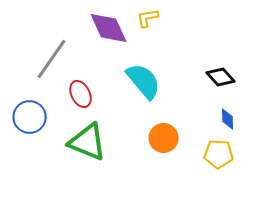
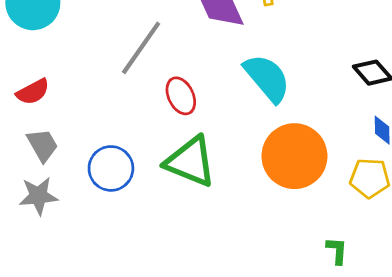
blue circle: (30, 117) -> (111, 168), moved
orange circle: (164, 138) -> (294, 156), size x1.6

